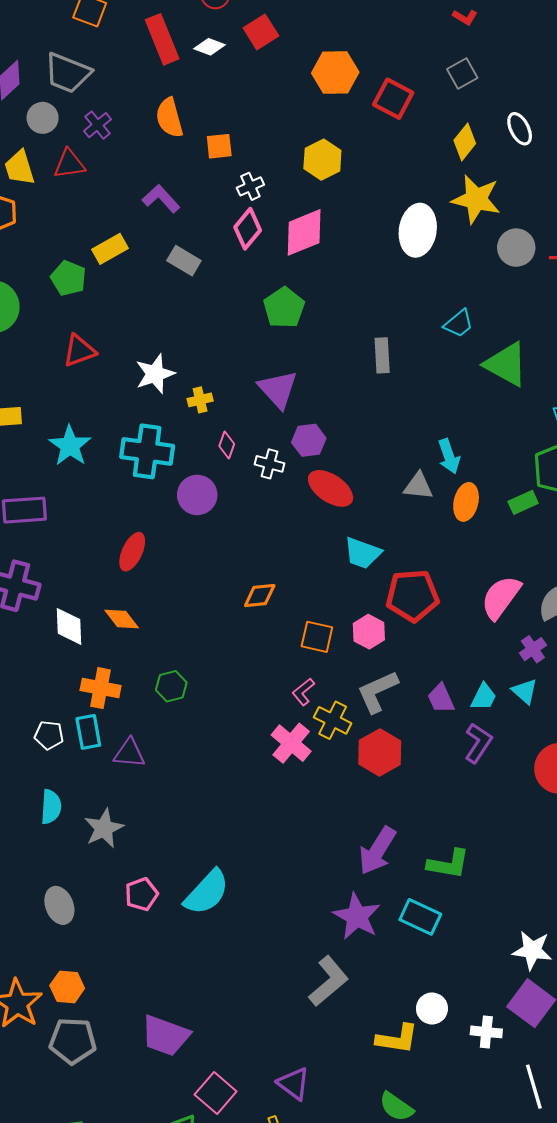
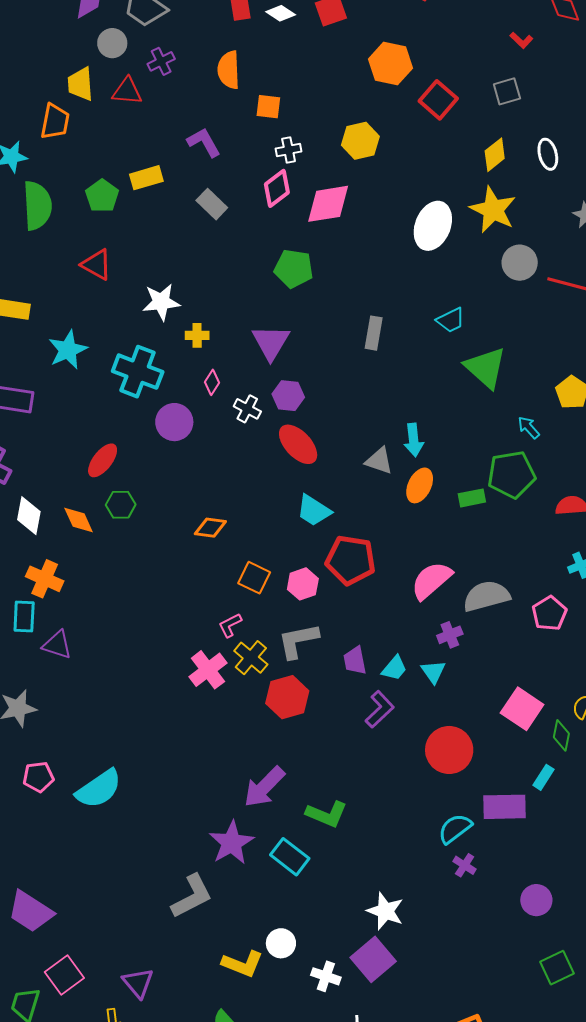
green pentagon: (284, 308) -> (294, 269), turned 30
red triangle: (79, 351) -> (97, 265), turned 36
green hexagon: (171, 686) -> (121, 505), moved

